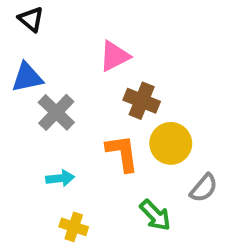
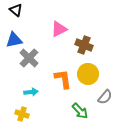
brown cross: (142, 101) -> (84, 45), moved
yellow cross: (74, 227) -> (22, 114), moved

